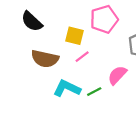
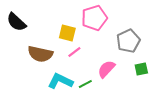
black semicircle: (32, 21) -> (16, 22), moved

